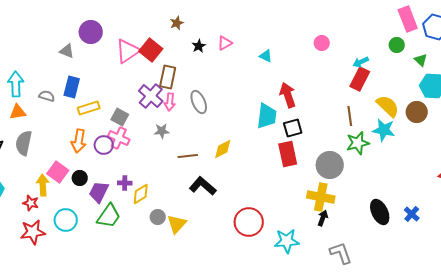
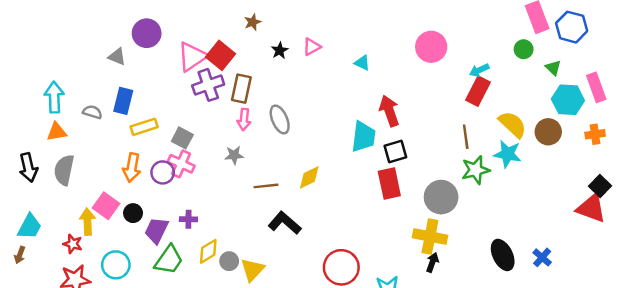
pink circle: (322, 43) -> (431, 47), size x1.6
purple cross: (151, 96) -> (208, 85), moved, turned 30
yellow diamond: (141, 194) -> (208, 251), moved

